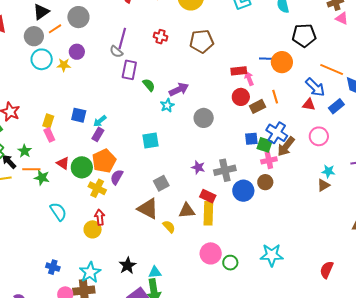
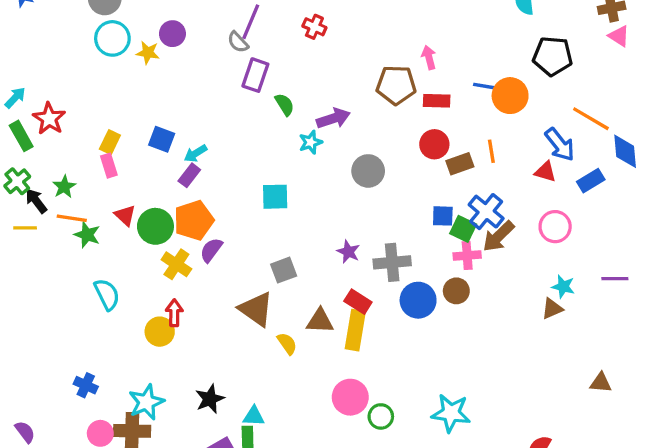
brown pentagon: (202, 41) -> (396, 85), moved
pink arrow: (249, 78) -> (429, 57), moved

